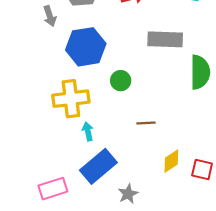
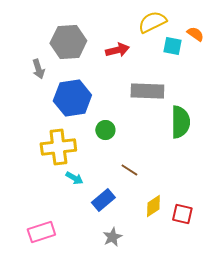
brown line: (146, 123) -> (129, 170), turned 36
cyan arrow: (88, 131) -> (74, 178), turned 132
blue rectangle: (98, 166) -> (103, 200), moved, size x0.7

